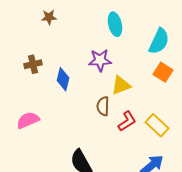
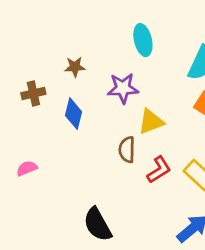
brown star: (49, 17) -> (75, 67), moved
pink semicircle: (28, 120) -> (27, 168), size x0.7

